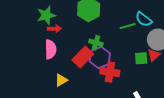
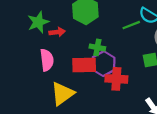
red arrow: (54, 29) -> (57, 32), moved
red rectangle: (83, 57) -> (84, 65), turned 50
yellow triangle: (61, 80) -> (62, 94), size x1.6

